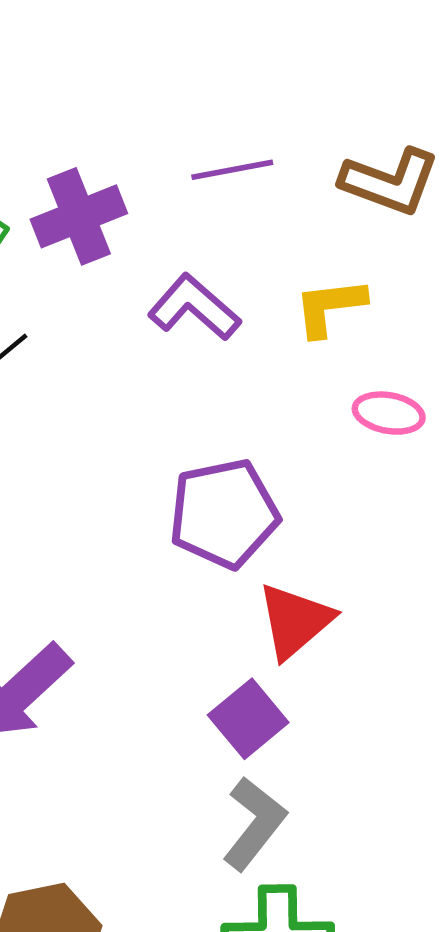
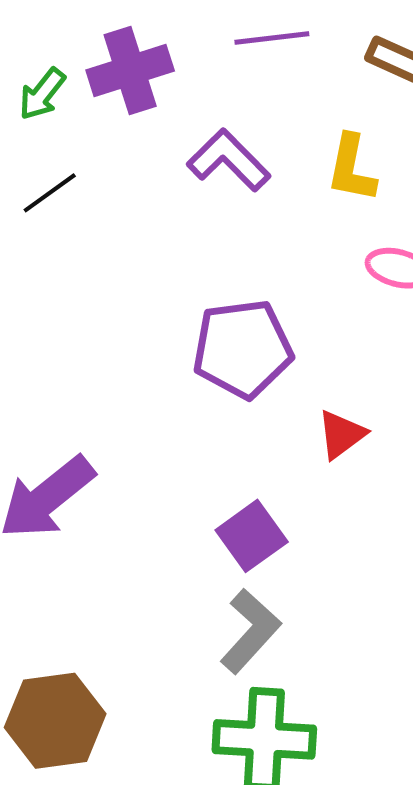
yellow L-shape: (330, 307) -> (351, 168), turned -76
red triangle: (295, 621) -> (341, 434), moved, size x0.7

